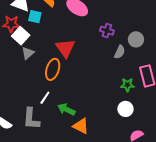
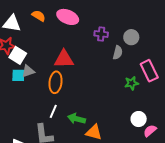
cyan square: (35, 17) -> (18, 75), moved
red triangle: (65, 48) -> (64, 59), turned -45
gray triangle: (28, 53) -> (28, 71), turned 32
white circle: (125, 109) -> (139, 119), moved

